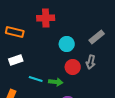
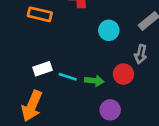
white rectangle: (16, 60) -> (42, 69), moved
red circle: (73, 67) -> (123, 74), moved

